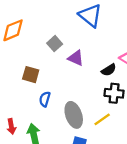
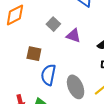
blue semicircle: (45, 99) -> (48, 75), size x1.5

